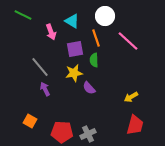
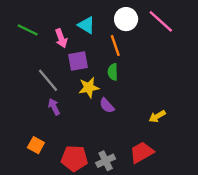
green line: (23, 15) -> (28, 30), moved
pink line: (128, 41) -> (161, 21), moved
purple square: (75, 49) -> (78, 61), moved
red trapezoid: (135, 125) -> (142, 152), moved, turned -135

